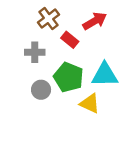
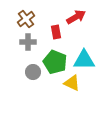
brown cross: (49, 19) -> (26, 19), moved
red rectangle: (70, 40) -> (56, 32), turned 40

